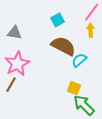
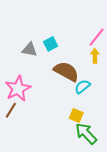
cyan square: (58, 20) -> (51, 44), moved
gray triangle: (14, 33) -> (30, 49), moved

